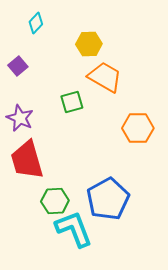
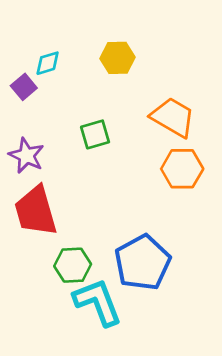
cyan diamond: (36, 23) -> (48, 63), moved, turned 30
orange trapezoid: (105, 77) -> (173, 117), moved

